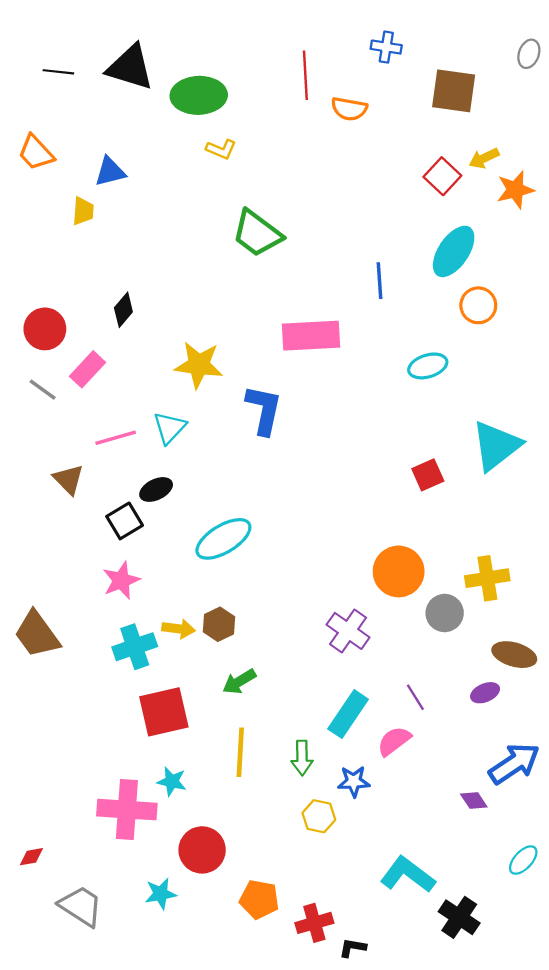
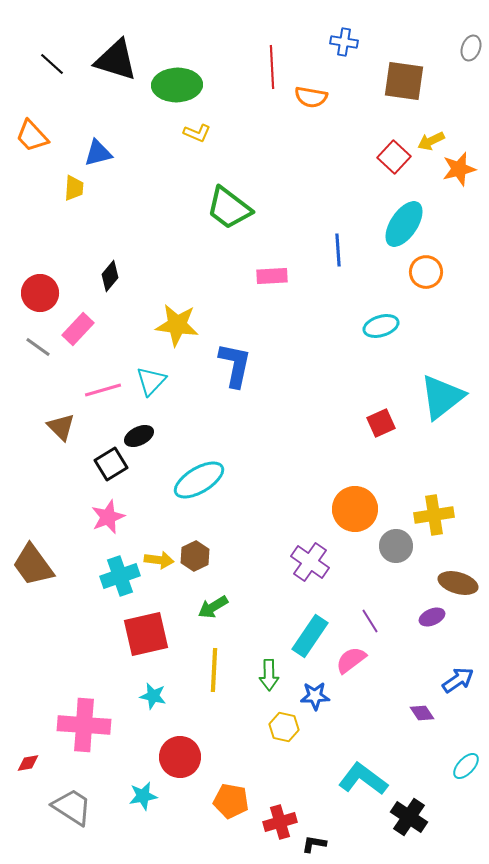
black line: (58, 72) -> (52, 64), turned 36
pink rectangle: (311, 336) -> (272, 276), moved, size x0.6
blue arrow: (514, 763) -> (458, 680), size x0.7
pink cross: (127, 810) -> (84, 725), moved

